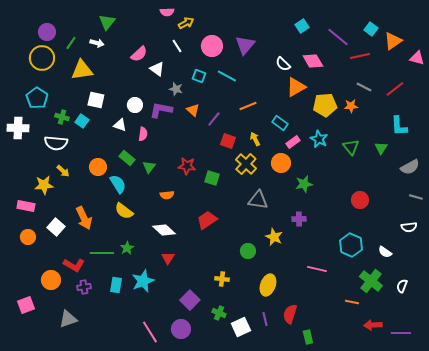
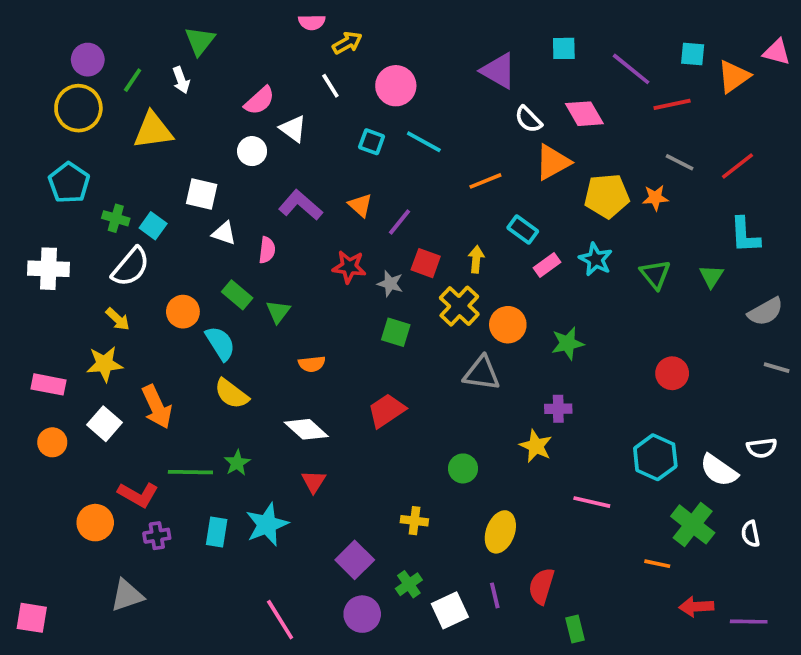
cyan square: (302, 26) -> (564, 48), turned 32
cyan square: (371, 29) -> (693, 54), turned -32
white arrow: (97, 43) -> (181, 80), turned 56
purple triangle: (245, 45) -> (498, 71), moved, turned -40
pink triangle: (417, 58) -> (777, 52), moved
gray star: (176, 89) -> (390, 284), moved
white square: (96, 100) -> (202, 194), moved
white circle: (135, 105) -> (252, 151), moved
orange line: (248, 106) -> (485, 181), moved
purple L-shape: (161, 110) -> (301, 205), turned 30
white cross: (18, 128) -> (49, 269), moved
yellow arrow: (255, 139) -> (476, 259), turned 32
white semicircle: (56, 143) -> (131, 267), moved, turned -55
orange circle: (281, 163) -> (508, 325), moved
red star: (187, 166) -> (349, 267), moved
yellow star: (44, 185) -> (105, 364), moved
white semicircle: (409, 227) -> (762, 448), moved
yellow star: (274, 237) -> (536, 446), moved
white semicircle: (385, 252) -> (719, 470), size x1.5
white semicircle: (402, 286) -> (751, 534), turned -32
pink square: (26, 305) -> (32, 618), moved, turned 30
green cross: (219, 313) -> (409, 584), turned 32
purple circle: (181, 329) -> (362, 614), moved

